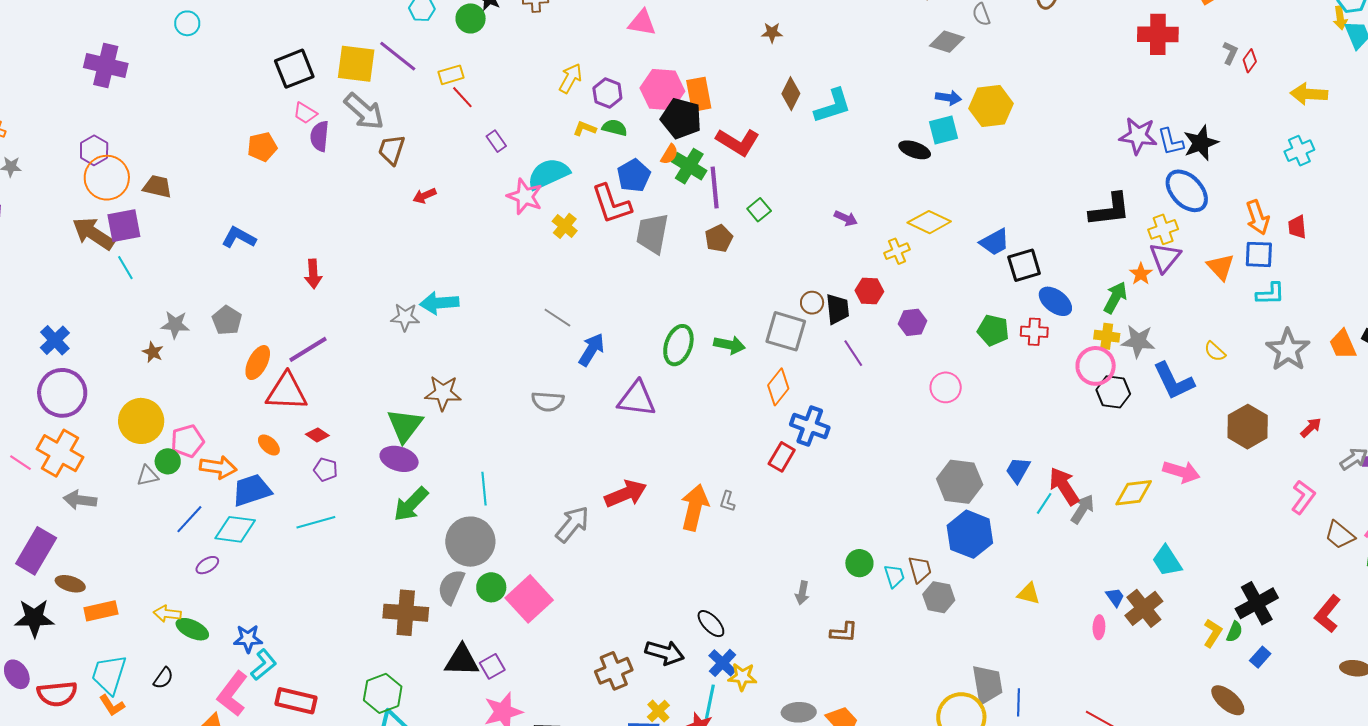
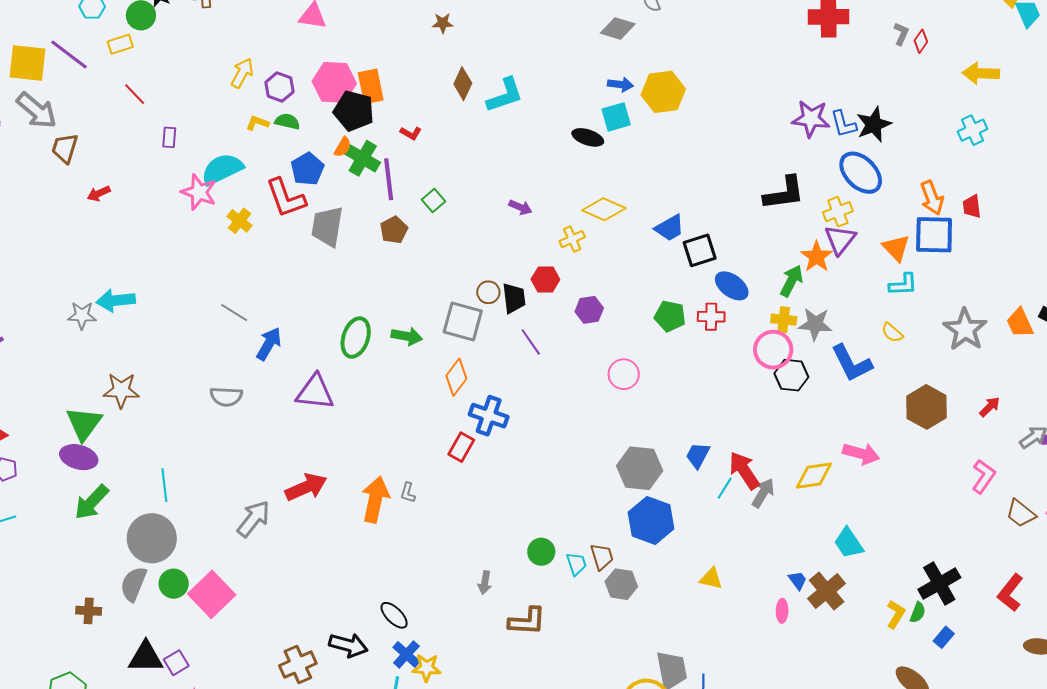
yellow rectangle: (451, 75) -> (120, 44), moved
purple rectangle: (496, 141) -> (169, 137), turned 40
red L-shape: (738, 142) -> (411, 133), size x0.5
blue square: (1259, 254) -> (934, 235), size x1.4
orange star: (1141, 274) -> (817, 257), size x1.4
cyan L-shape: (1270, 294) -> (903, 285), moved
brown cross: (406, 613) -> (89, 611), size x0.6
brown L-shape: (844, 632) -> (527, 621), size x1.4

